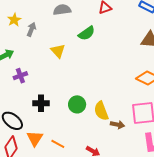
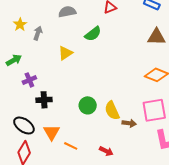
yellow triangle: (58, 51) -> (65, 53), turned 42
black cross: (41, 103) -> (44, 100), moved
orange triangle: (35, 138) -> (52, 132), moved

